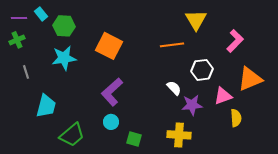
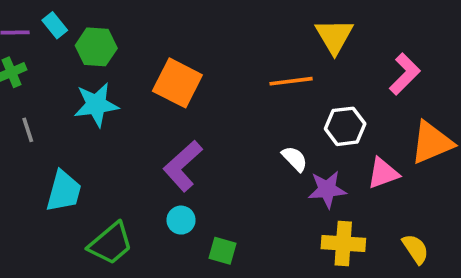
yellow semicircle: (236, 118) -> (415, 249), moved, turned -30
yellow cross: (179, 135) -> (343, 244), moved

